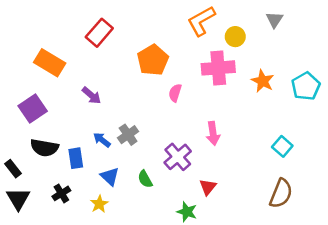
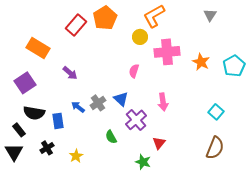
yellow circle: (235, 37) -> (140, 37), moved
orange pentagon: (153, 60) -> (105, 18), moved
black rectangle: (13, 169) -> (19, 130), moved
blue triangle: (110, 176) -> (121, 99), moved

